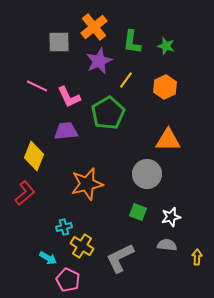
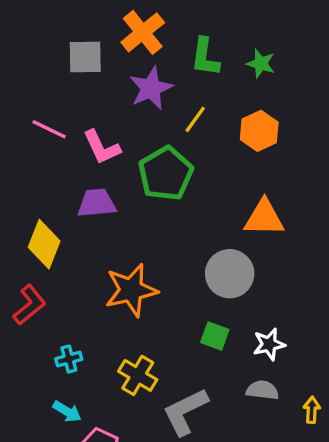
cyan cross: (64, 227) -> (69, 359), moved
yellow cross: (82, 246) -> (138, 375), moved

